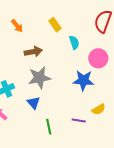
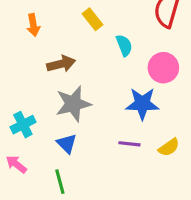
orange arrow: (17, 26) -> (33, 25), turned 32
purple line: (79, 120) -> (129, 144), moved
green line: (49, 127) -> (60, 182), moved

